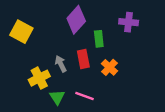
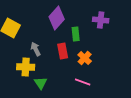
gray arrow: (61, 64) -> (36, 49), moved
yellow cross: (39, 78) -> (26, 67), turned 30
pink line: (84, 96) -> (83, 82), moved

